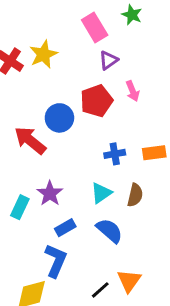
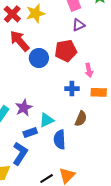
pink arrow: (133, 91) -> (89, 70), moved
red arrow: (30, 140) -> (20, 41), moved
cyan triangle: (101, 193) -> (47, 120), moved
blue semicircle: (110, 231) -> (60, 140), turned -144

